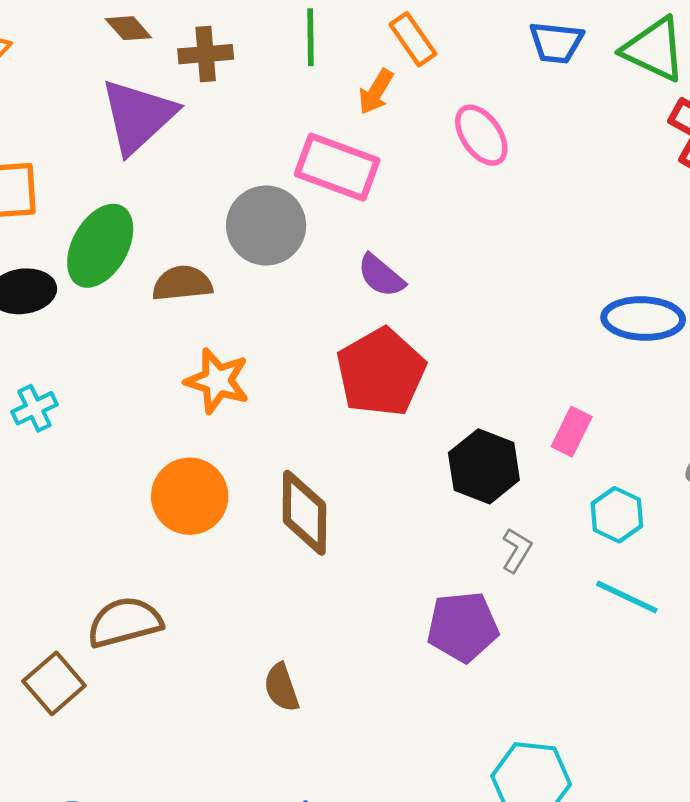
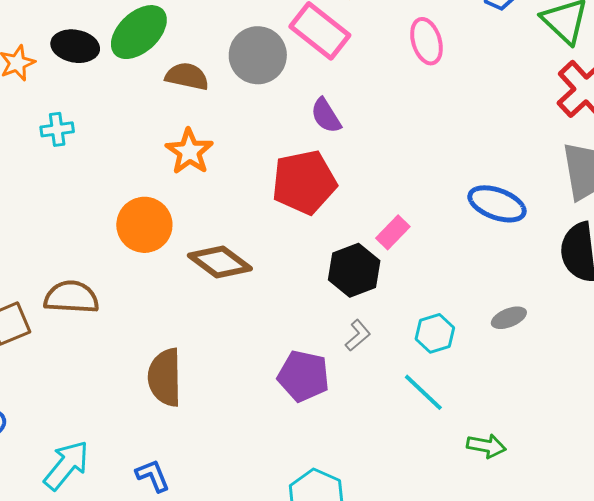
pink rectangle: (572, 432) -> (393, 232), moved
brown diamond: (304, 513) -> (220, 262), turned -72
brown semicircle: (281, 687) -> (165, 377), size x1.6

